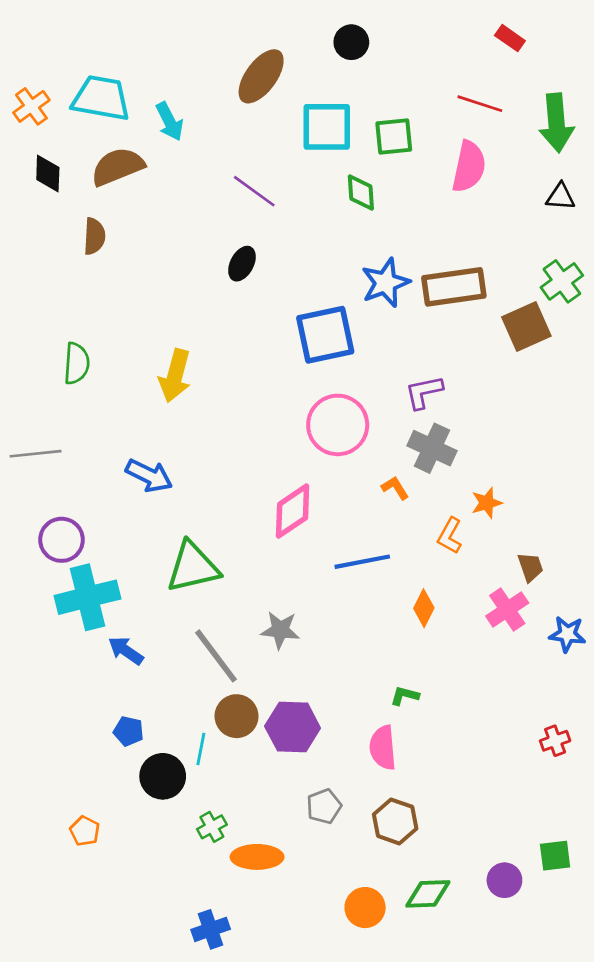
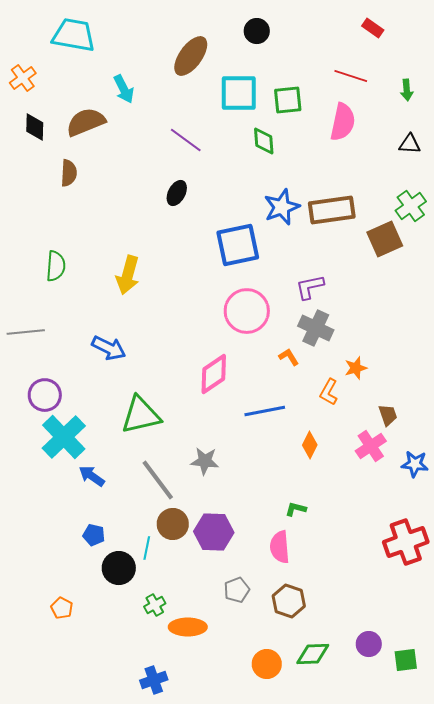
cyan trapezoid: (101, 98) -> (74, 35), moved
green arrow: (556, 123) -> (407, 90), size x0.5
cyan cross: (87, 597) -> (64, 437), turned -30
red cross: (555, 741) -> (406, 542), size x2.0
green square: (555, 856) -> (406, 660), moved

